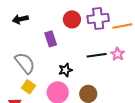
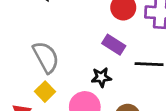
purple rectangle: (51, 39) -> (114, 45), moved, turned -49

